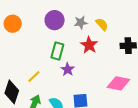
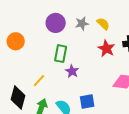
orange circle: (13, 24) -> (16, 41), moved
red star: (89, 45) -> (106, 49), moved

